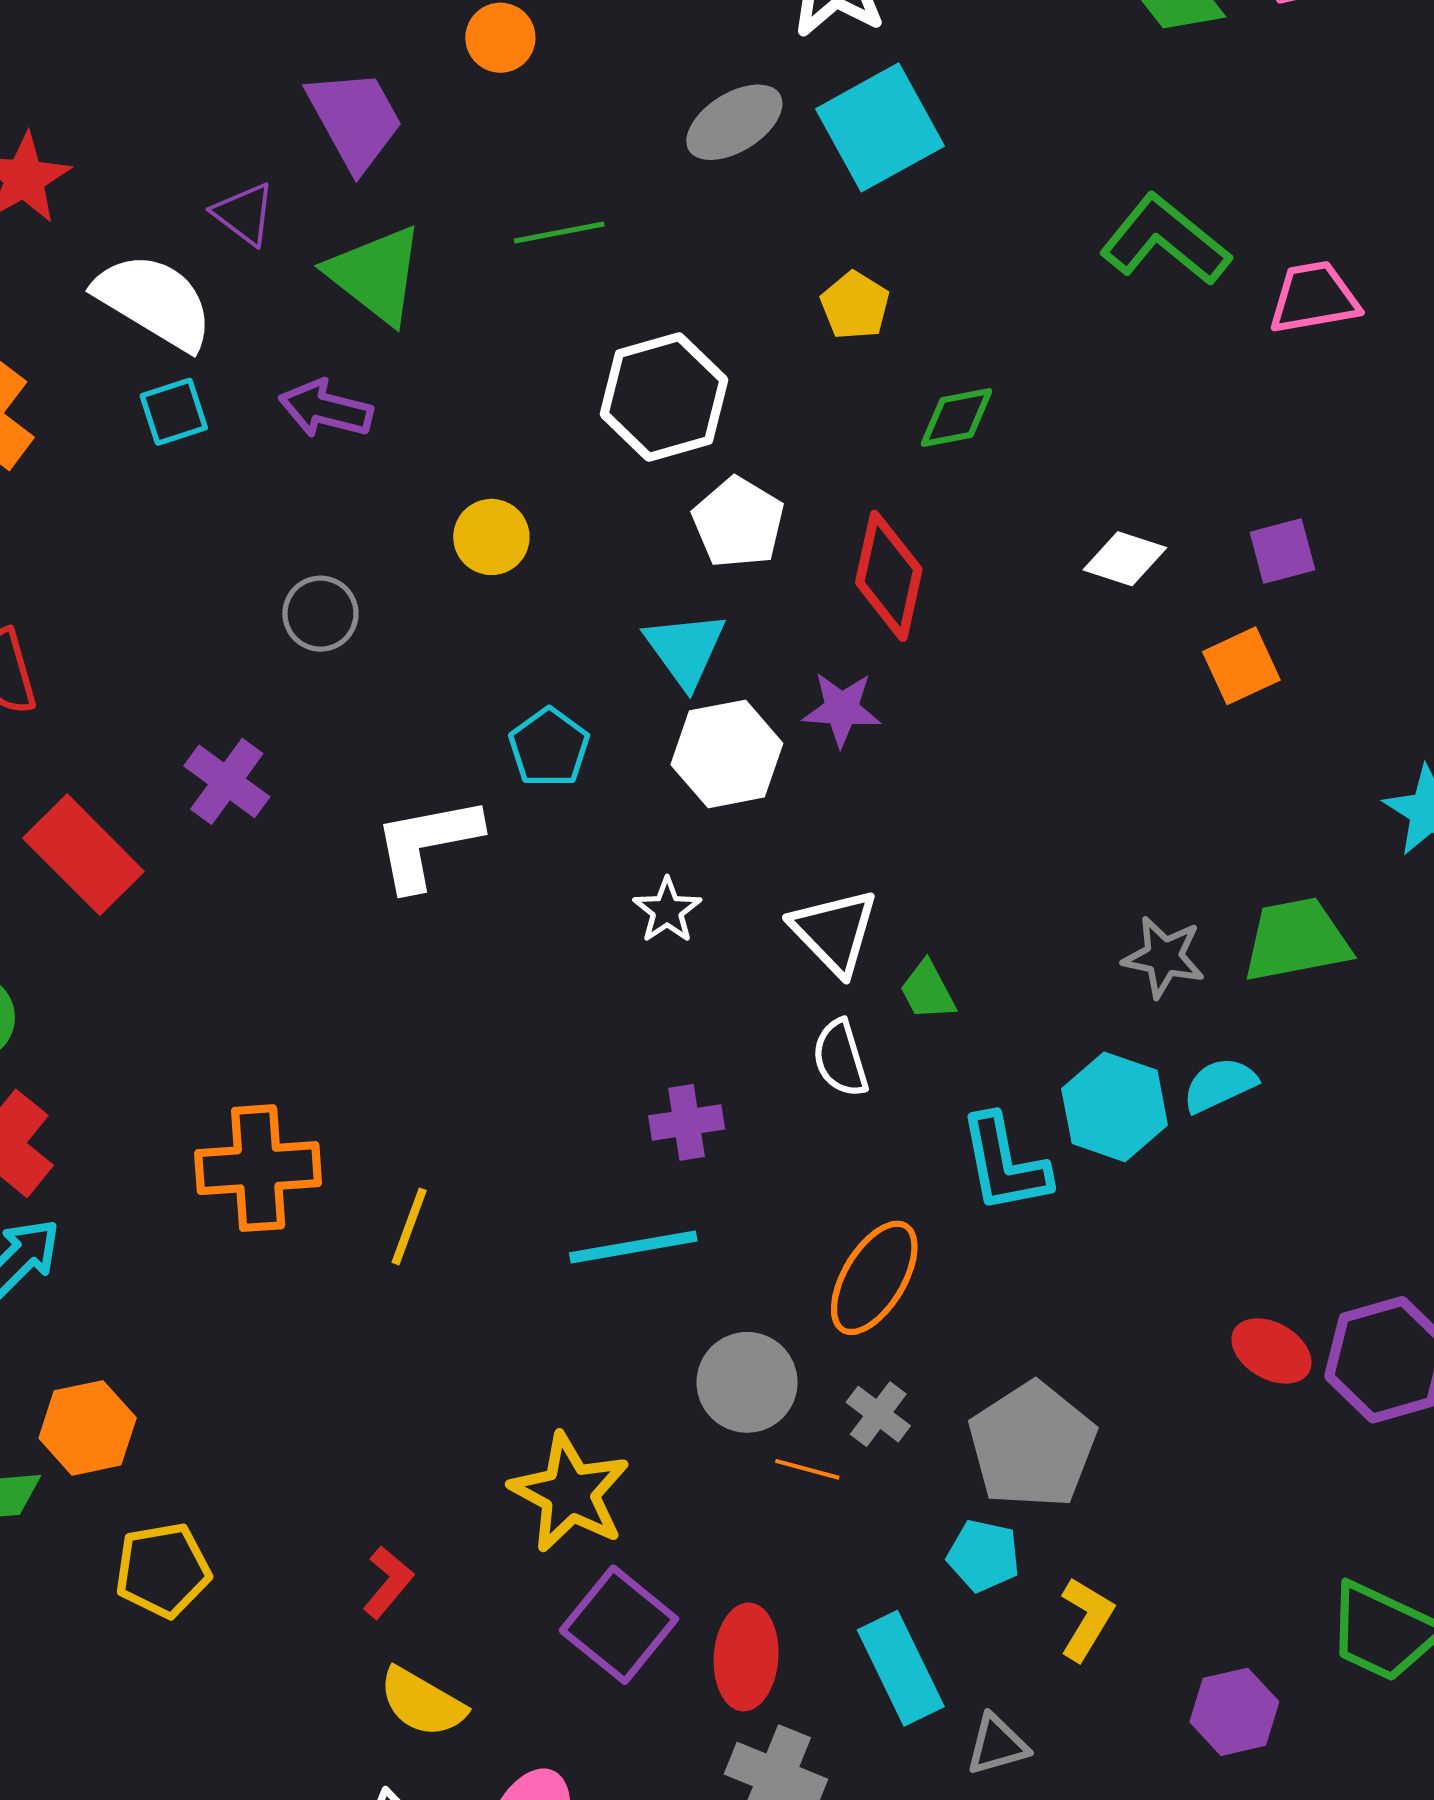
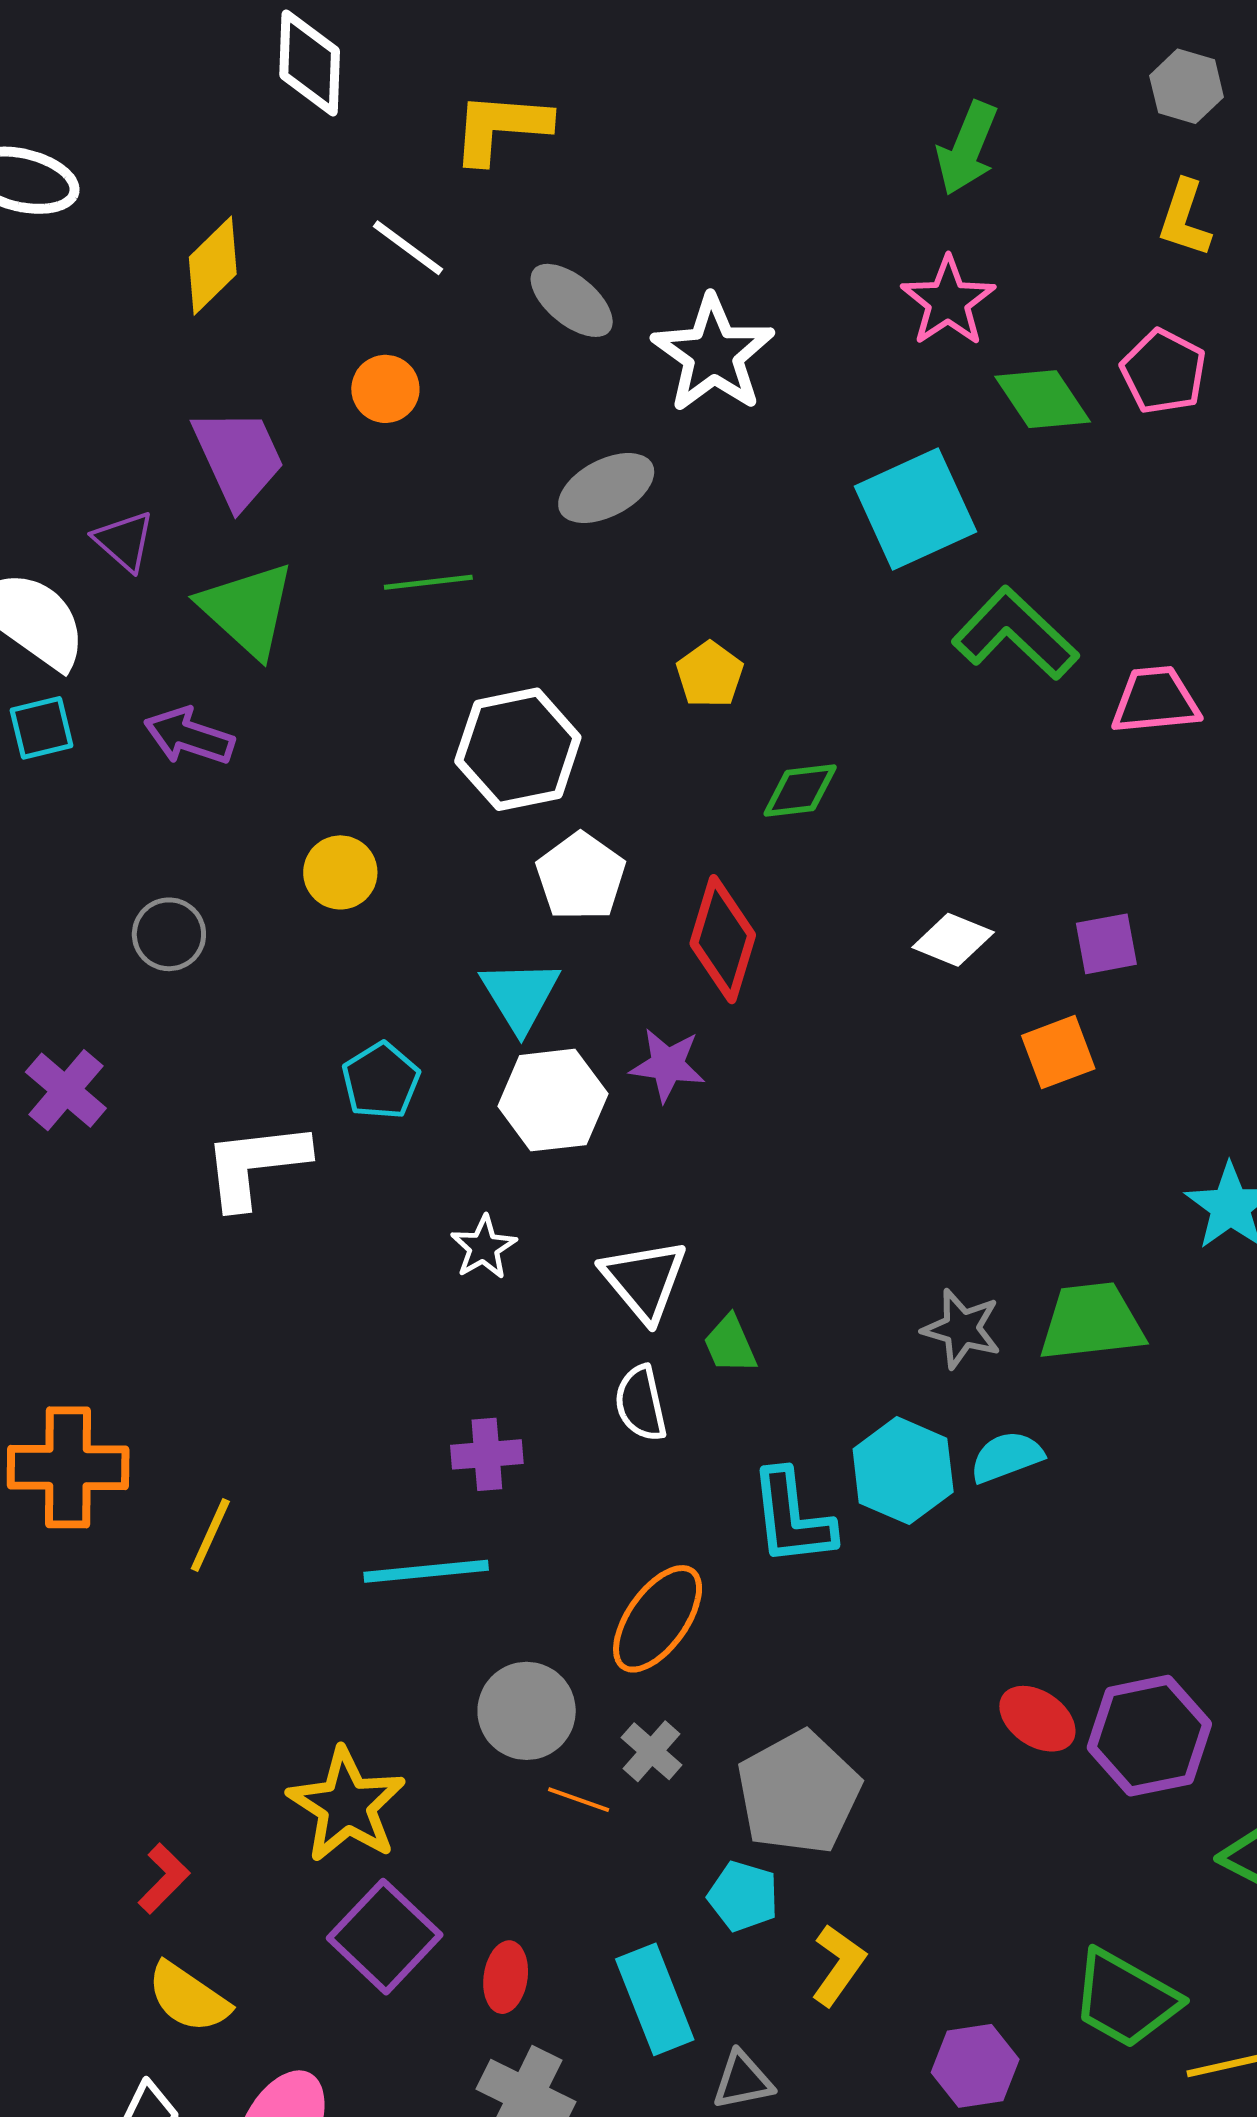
cyan square: (880, 127) -> (915, 509), moved
red ellipse: (746, 1657) -> (506, 1977), size x0.7

